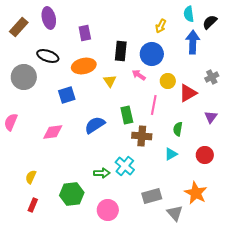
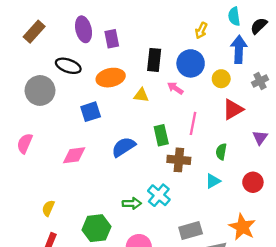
purple ellipse: (49, 18) -> (84, 29), moved
gray cross: (212, 77) -> (260, 81), moved
yellow triangle: (110, 81) -> (141, 95), turned -48
yellow circle: (168, 81) -> (221, 79), moved

